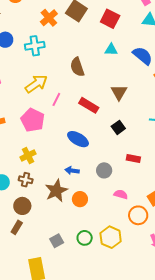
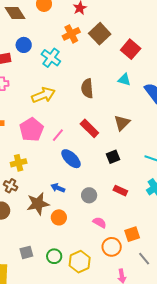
cyan cross: (35, 46) -> (51, 58), turned 30
pink line: (56, 99) -> (58, 135), moved

